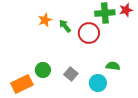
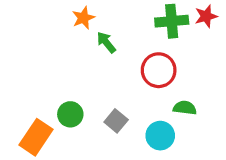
orange star: (45, 20) -> (83, 18), moved
red circle: (89, 33) -> (159, 70), moved
orange rectangle: (22, 84) -> (36, 137), turned -30

